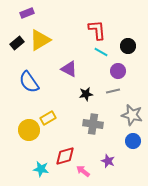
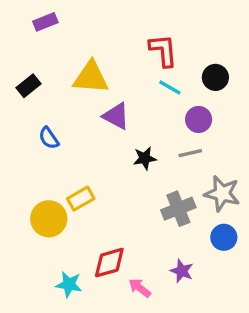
yellow triangle: (40, 40) -> (91, 77), moved, turned 35
black rectangle: (17, 43) -> (29, 86), moved
blue semicircle: (29, 82) -> (49, 138), size x0.6
gray cross: (93, 124) -> (178, 209), moved, turned -30

